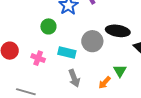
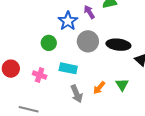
gray circle: (92, 41) -> (88, 41), moved
orange arrow: (104, 83) -> (99, 88), moved

